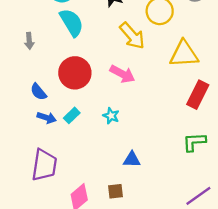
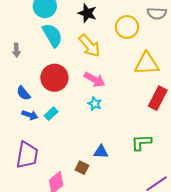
yellow arrow: (132, 36) -> (89, 46), moved
cyan star: (111, 116) -> (95, 104), moved
green L-shape: (194, 142) -> (141, 142), moved
brown square: (115, 191) -> (82, 168), moved, turned 32

